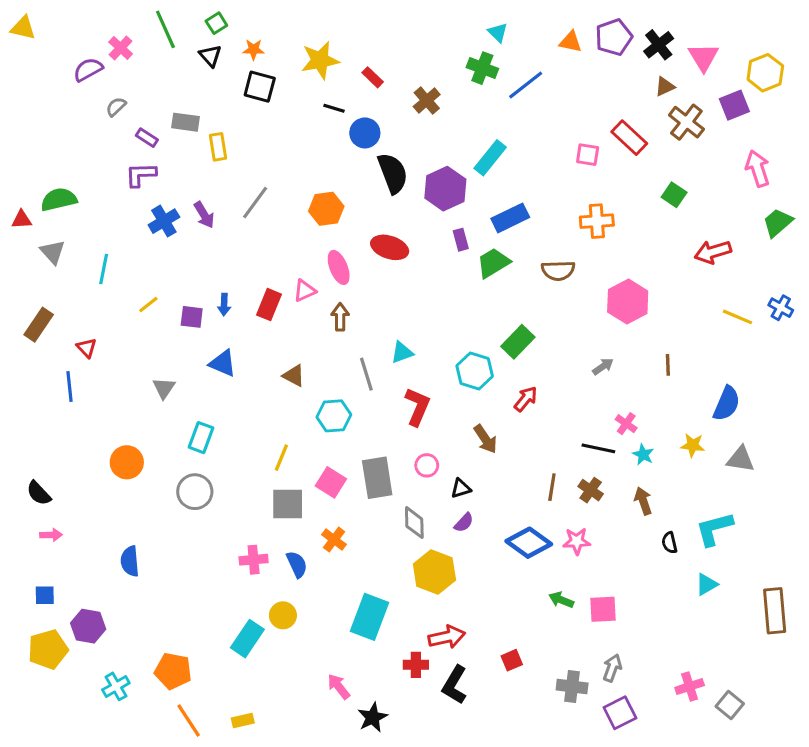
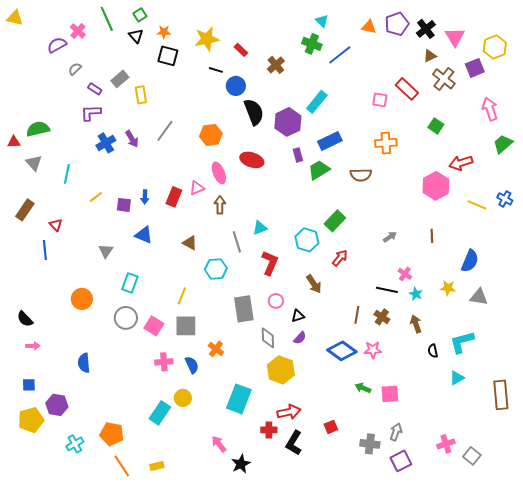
gray rectangle: (186, 122) -> (120, 79), turned -48
pink hexagon: (628, 301) -> (436, 186), moved
pink square: (331, 482) -> (154, 326), moved

